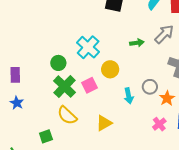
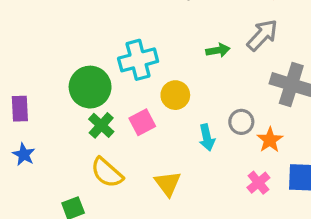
cyan cross: (88, 47) -> (138, 60), turned 35
green circle: (58, 63) -> (90, 87), size x1.6
green cross: (65, 87) -> (101, 125), size x0.7
yellow triangle: (104, 123) -> (168, 184), turned -36

